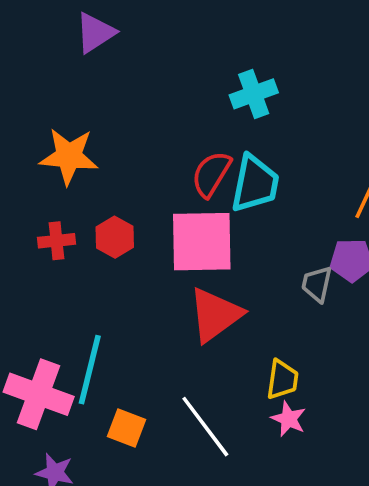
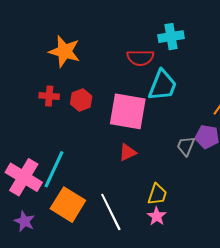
red semicircle: (211, 174) -> (140, 58), moved, turned -132
red triangle: (215, 315) -> (128, 152), size x0.6
orange square: (127, 428) -> (68, 205), size x1.6

